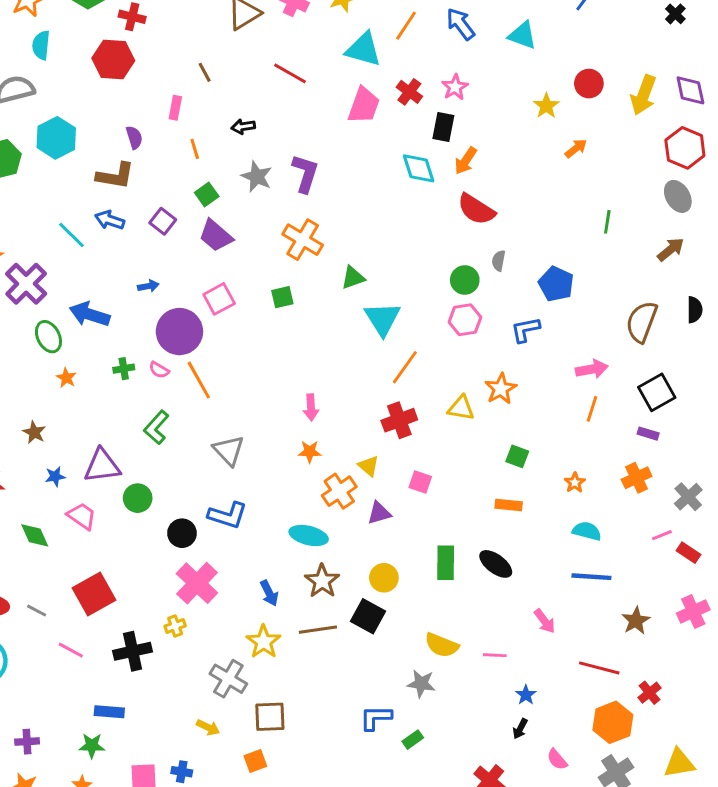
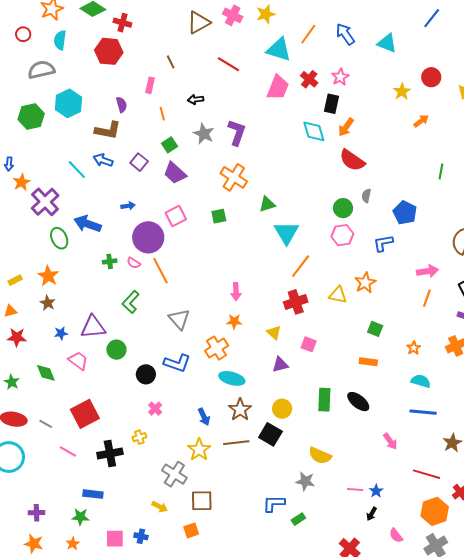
orange star: (66, 378) -> (48, 276), moved, size x1.5
orange cross: (339, 491) -> (217, 348), moved
pink cross: (197, 583) -> (155, 409), size x0.5
pink line: (495, 655) -> (355, 489), moved

